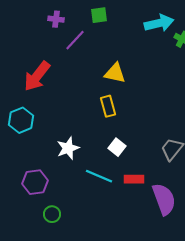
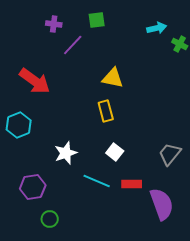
cyan arrow: (159, 23) -> (157, 28), size x0.7
red arrow: (37, 76) -> (35, 81), turned -92

